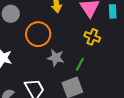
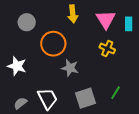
green line: (80, 64) -> (116, 93), moved

